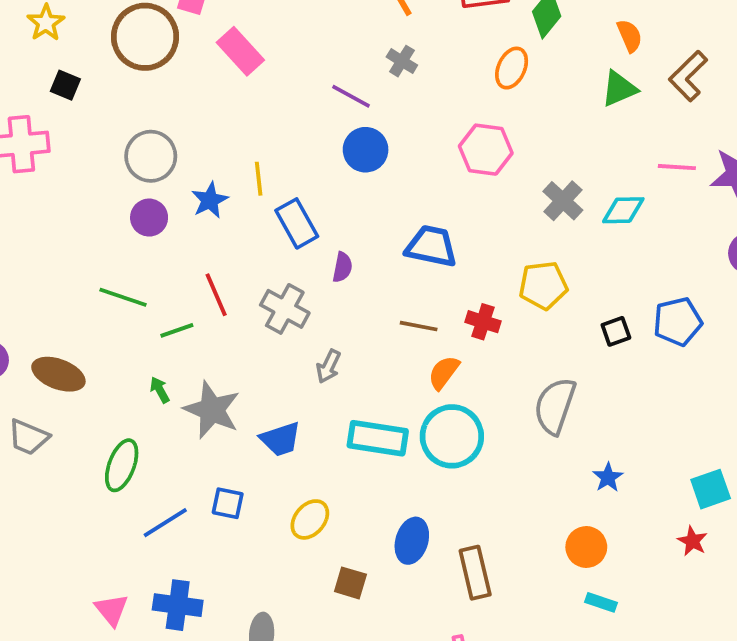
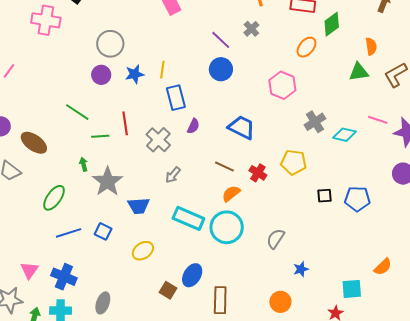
gray semicircle: (555, 406) -> (276, 239), moved, size x0.7
brown square: (350, 583) -> (168, 290), moved

